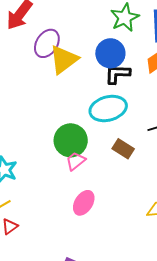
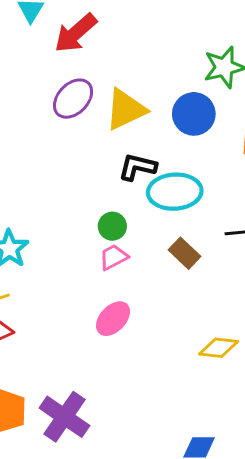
purple ellipse: (47, 43) -> (73, 99), moved
black L-shape: (117, 74) -> (137, 167), moved
green circle: (71, 140) -> (112, 226), size x0.6

